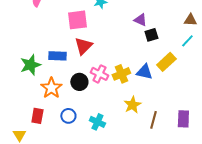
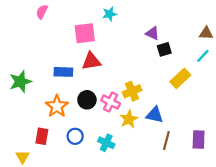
red triangle: (83, 46) -> (91, 61), turned 36
green star: (30, 65) -> (20, 82), moved
blue triangle: (144, 72) -> (155, 115), moved
pink cross: (99, 74) -> (111, 102), moved
yellow star: (132, 105) -> (129, 119), moved

